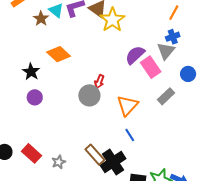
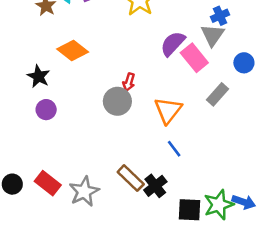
gray star: (59, 162) -> (84, 192), size x1.6
black cross: (113, 162) -> (155, 186), size x0.7

